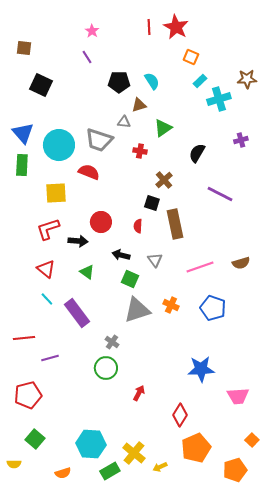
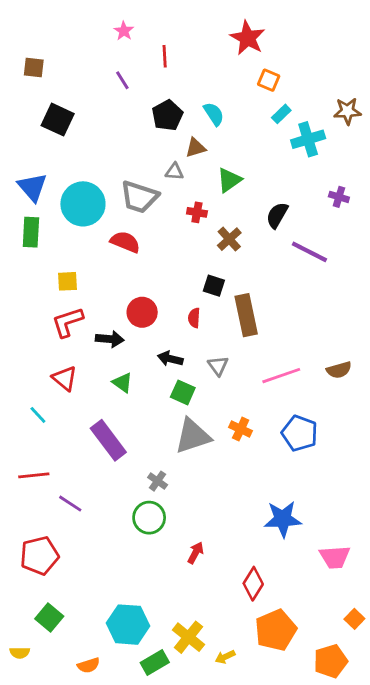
red line: (149, 27) -> (165, 56), moved
pink star: (92, 31) -> (124, 31), moved
black pentagon: (119, 82) -> (167, 115), turned -30
purple cross: (241, 140) -> (339, 197), turned 32
brown cross: (164, 180) -> (229, 239), moved
yellow square: (56, 193) -> (68, 281), moved, size x0.7
purple line: (220, 194) -> (309, 252), moved
cyan line: (47, 299) -> (38, 415), moved
purple line: (50, 358) -> (70, 504), turned 48

